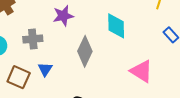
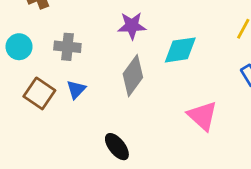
purple star: (63, 16) -> (132, 26), moved
cyan diamond: (116, 26) -> (180, 50), turned 72

